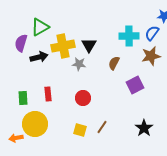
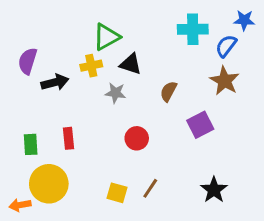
green triangle: (40, 27) -> (106, 37), moved
cyan cross: (129, 36) -> (193, 29), moved
black triangle: (89, 45) -> (131, 64), turned -42
yellow cross: (63, 46) -> (91, 66), size x0.6
brown star: (151, 56) -> (225, 81), turned -30
red circle: (83, 98) -> (137, 138), moved

